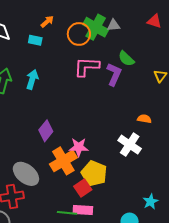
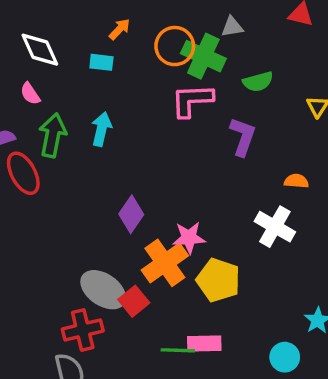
green cross: (96, 27) -> (203, 56), moved
green semicircle: (126, 59) -> (258, 82), turned -54
purple L-shape: (114, 74) -> (243, 137), moved
red square: (83, 188) -> (134, 301), moved

